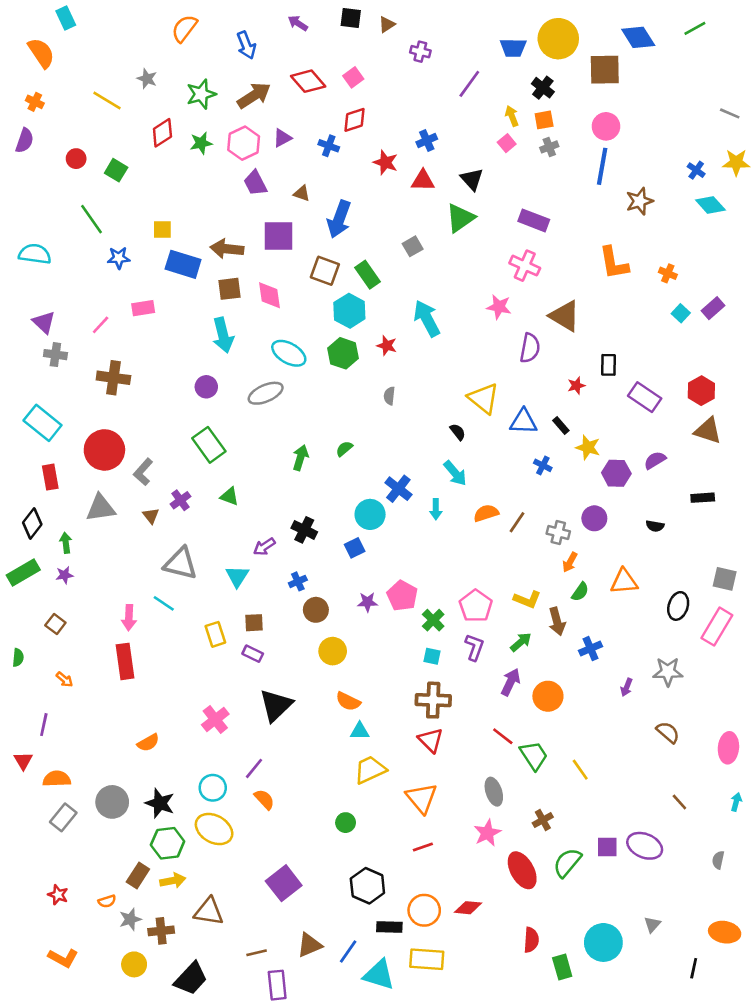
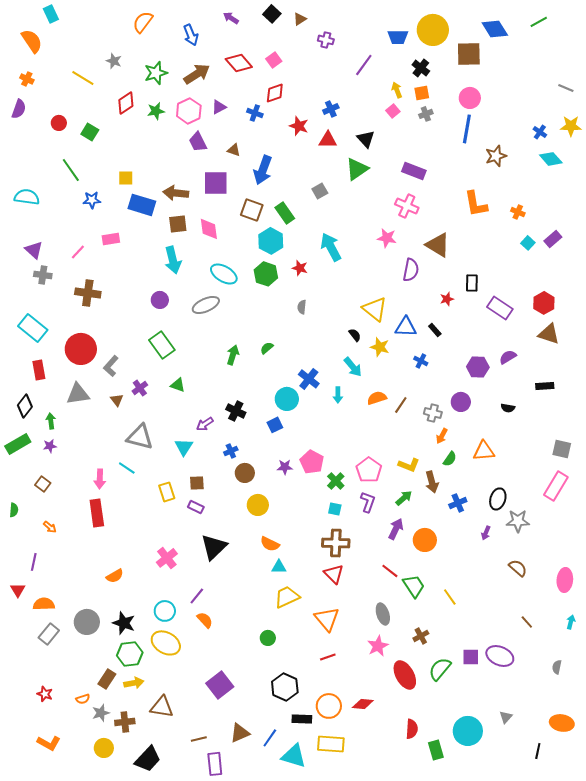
black square: (351, 18) -> (272, 14), turned 36
yellow star: (588, 447) -> (380, 347), moved
black ellipse: (678, 606) -> (498, 499), moved

